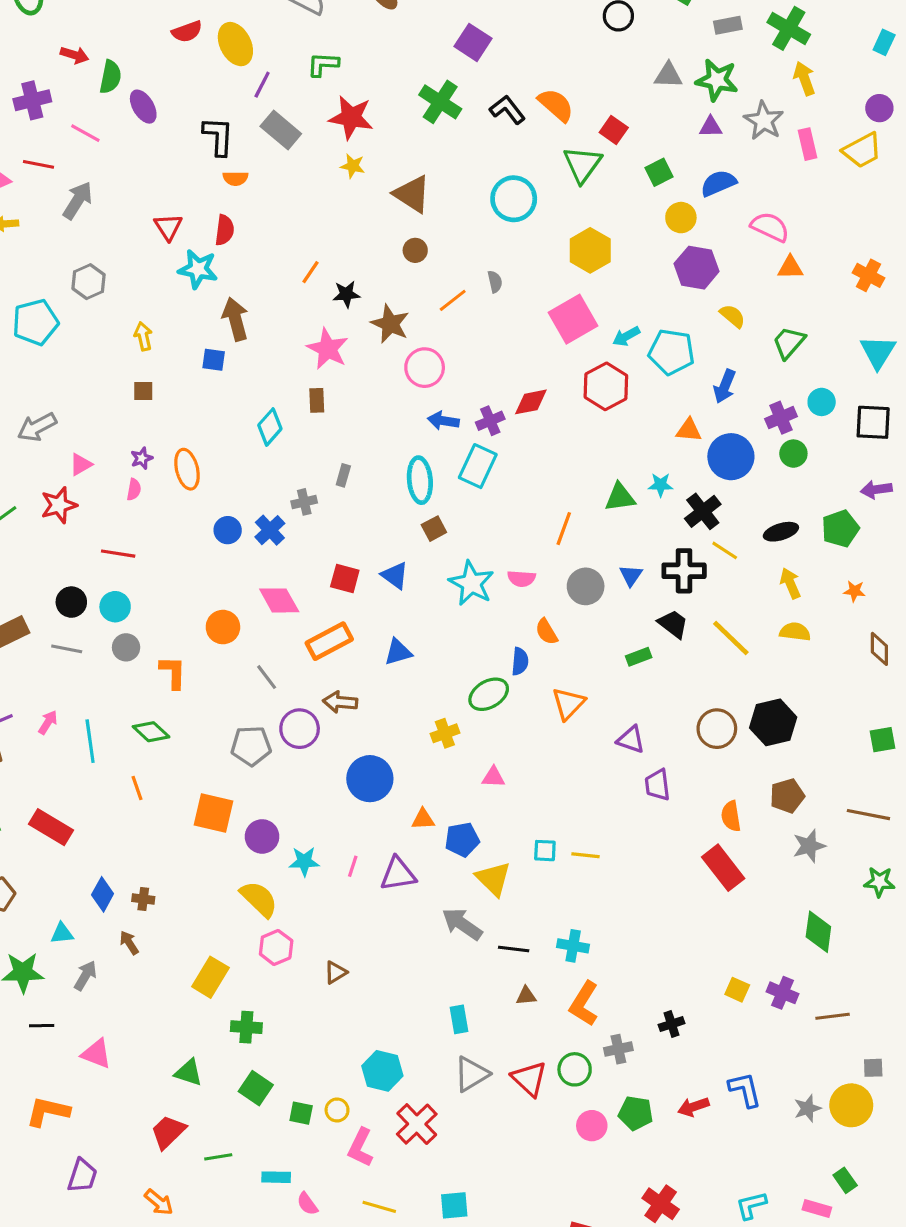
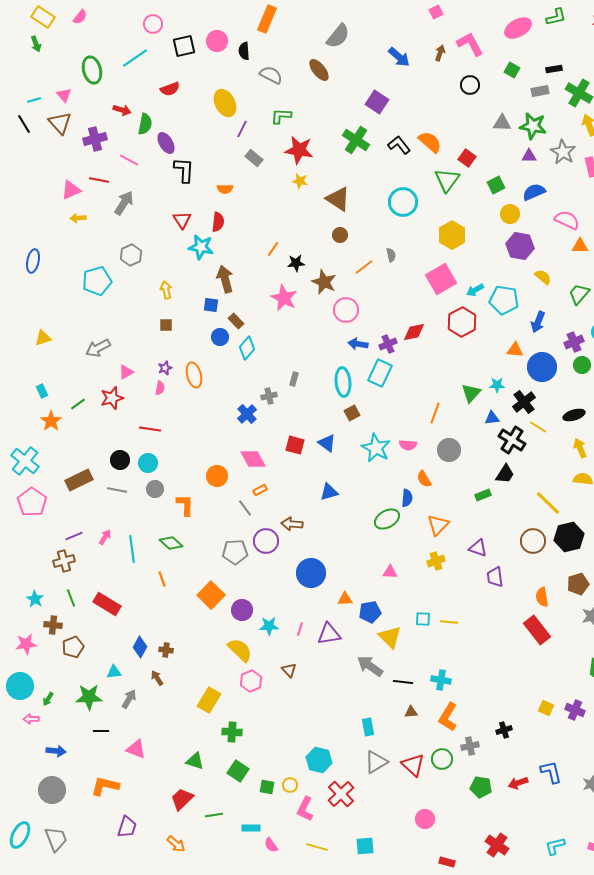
red semicircle: (187, 32) -> (170, 89), moved
gray rectangle: (281, 130) -> (254, 158), size x0.7
black L-shape: (218, 136) -> (184, 170), moved
brown rectangle: (317, 400) -> (236, 321), moved, turned -42
green triangle: (620, 497) -> (471, 393), turned -40
blue circle: (228, 530) -> (220, 337), moved
black cross: (684, 571) -> (512, 440), turned 32
blue triangle: (631, 575) -> (492, 418), moved, turned 49
black trapezoid: (673, 624) -> (505, 474), turned 85
yellow line: (731, 638) -> (548, 503), moved
orange rectangle: (329, 641) -> (260, 490), moved, size x0.5
yellow cross: (445, 733) -> (436, 561), moved
orange square: (214, 813) -> (211, 595), turned 32
brown triangle: (335, 972) -> (289, 670), moved, turned -42
pink circle: (592, 1126) -> (425, 819), moved

